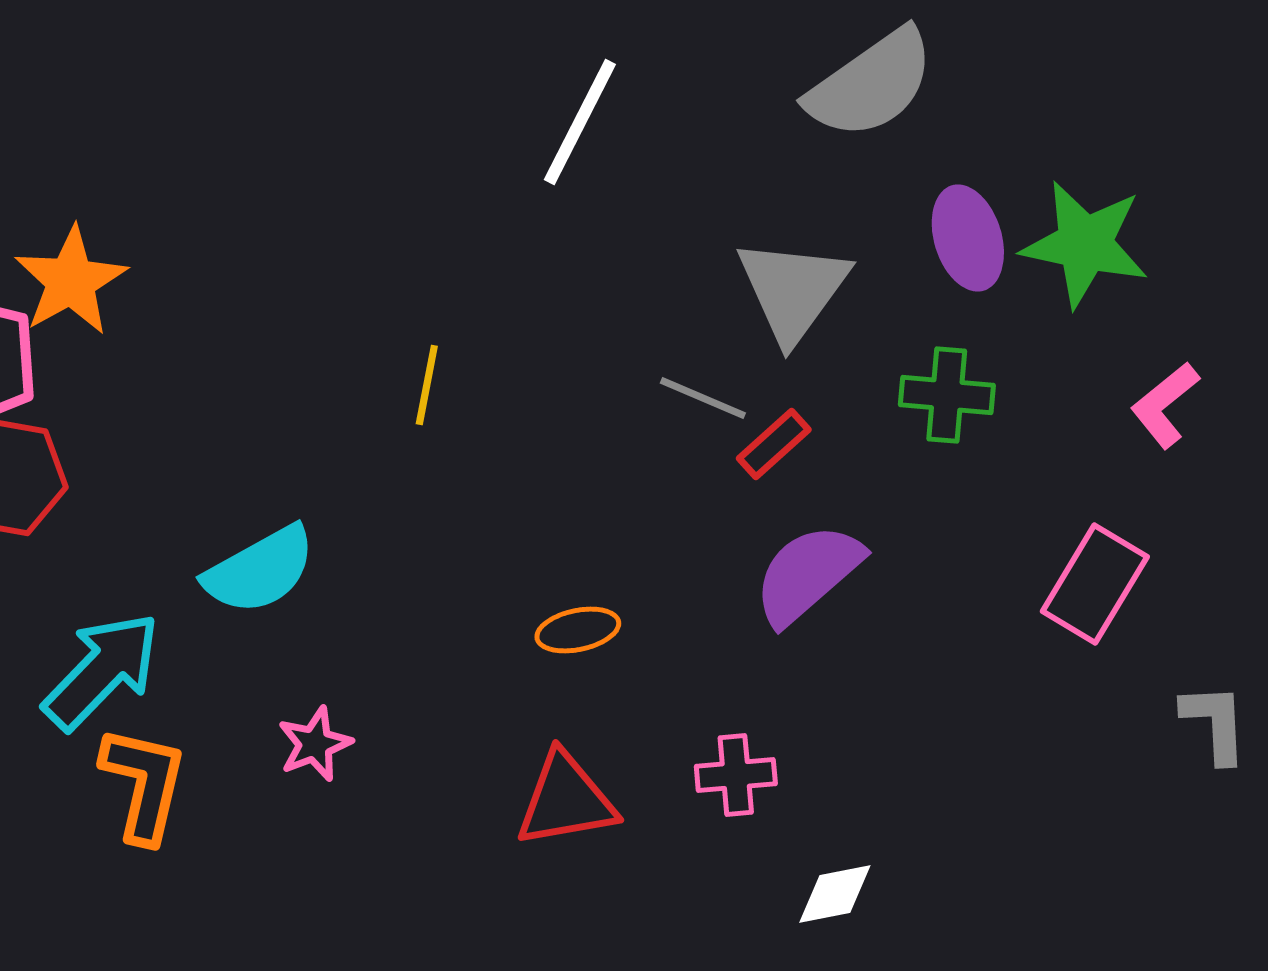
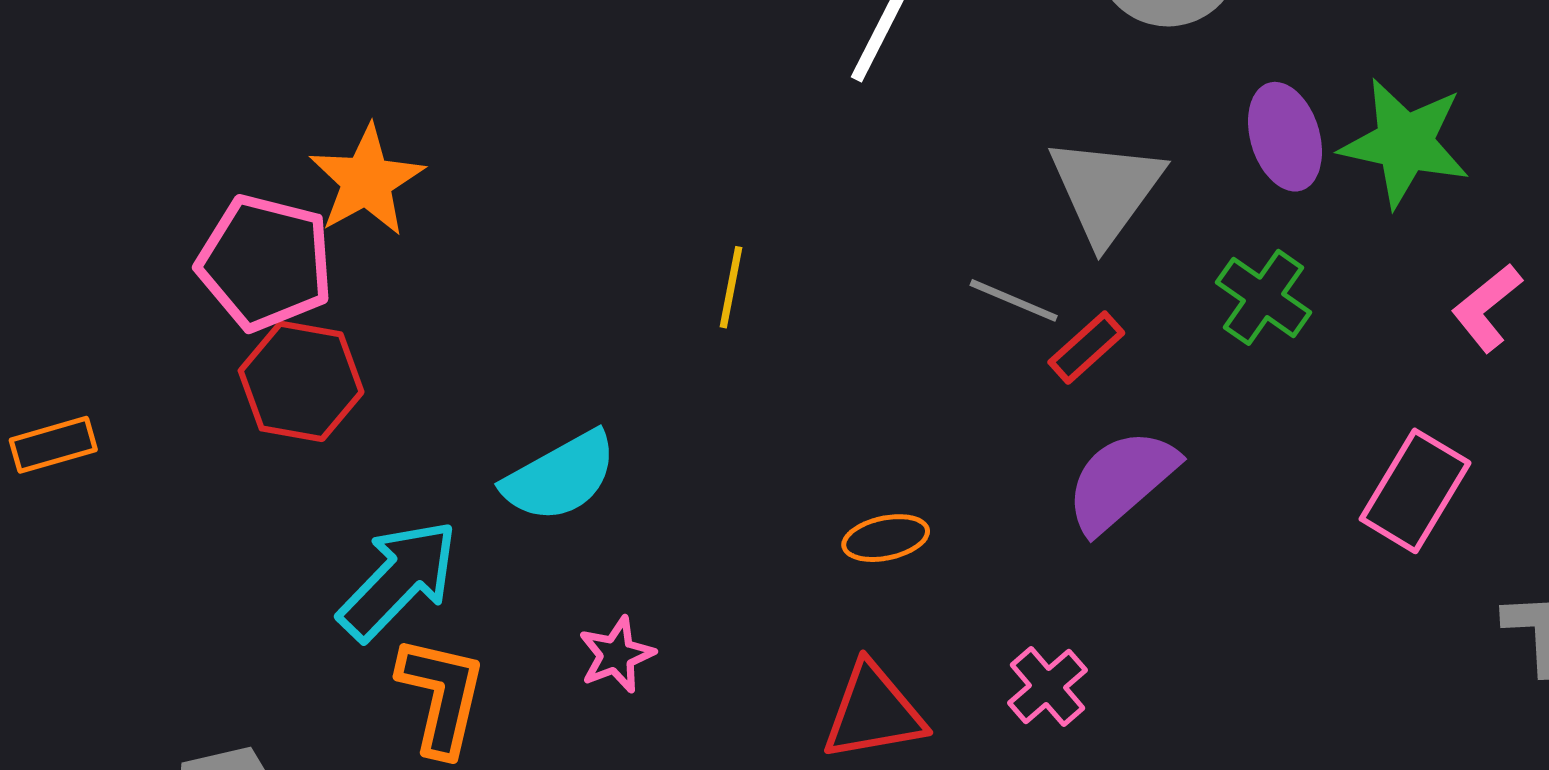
green cross: (947, 395) -> (1263, 297), turned 30
pink cross: (736, 775) -> (1047, 686), turned -36

